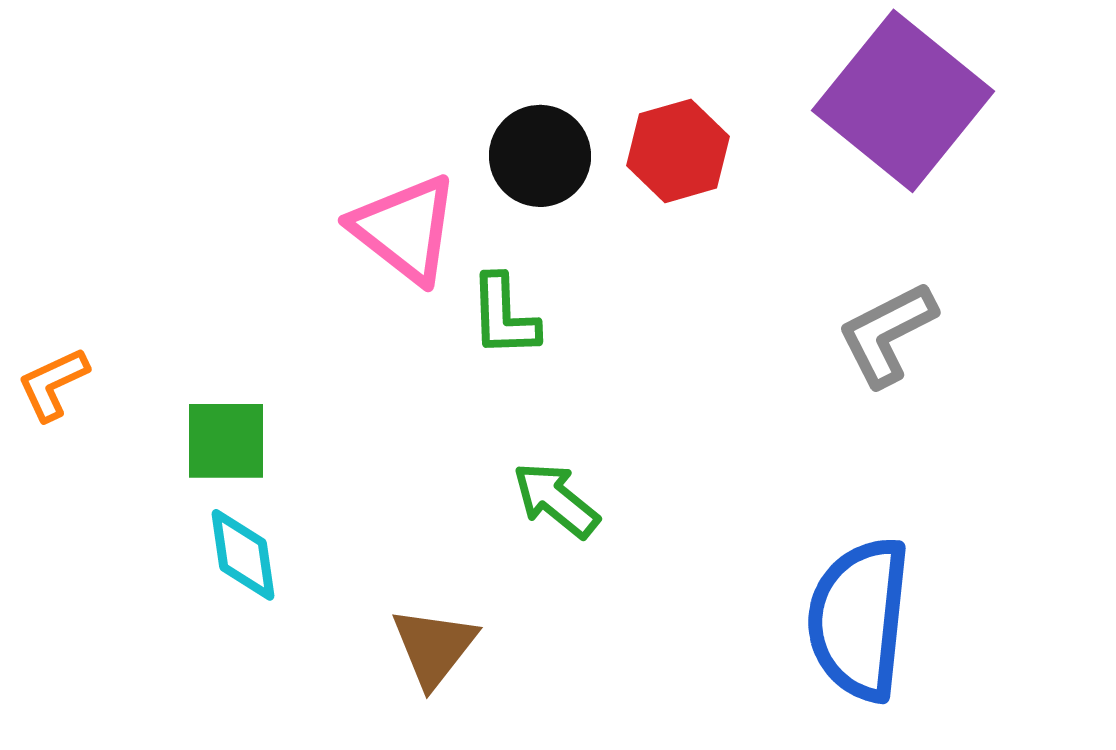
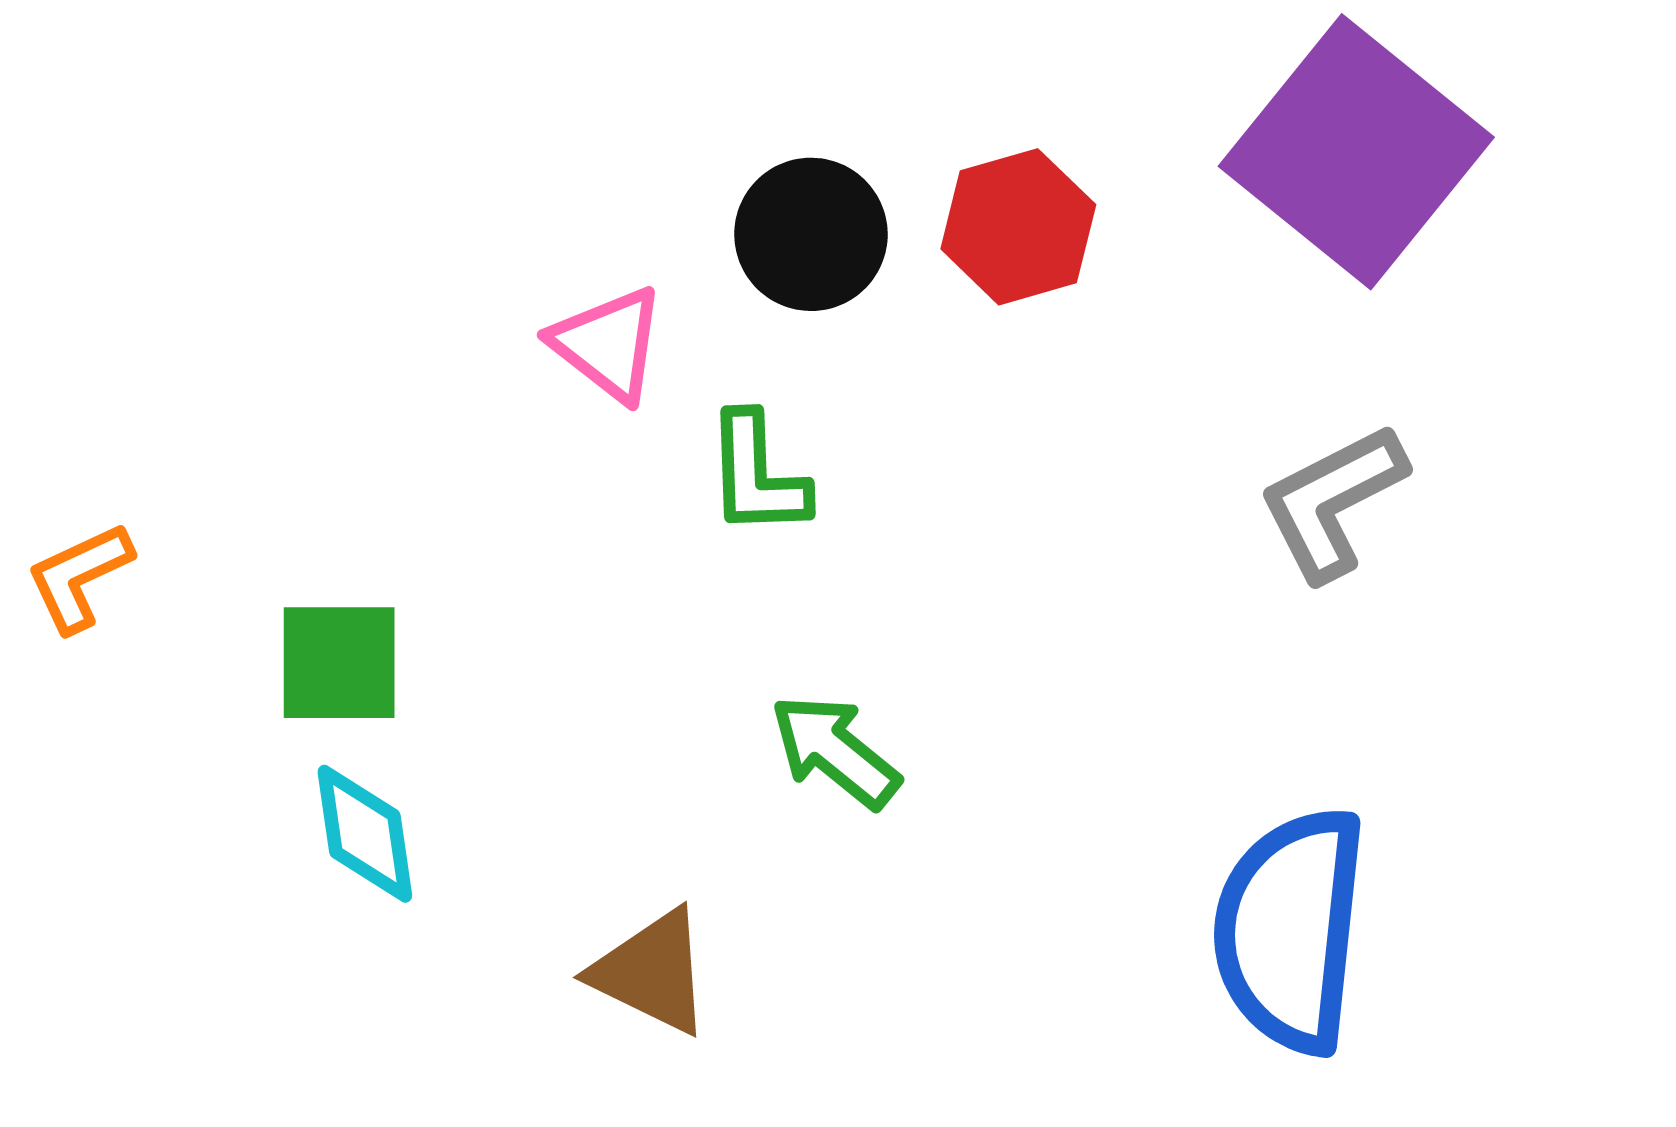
pink triangle: (405, 229) -> (608, 344), size x0.7
brown triangle: (434, 647) -> (652, 972), turned -42

